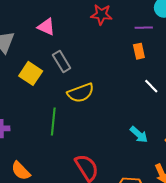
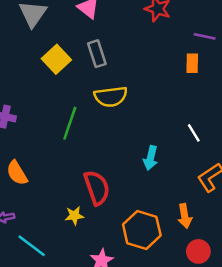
white line: (151, 86) -> (194, 133), moved
cyan arrow: (139, 135) -> (151, 158), moved, turned 48

